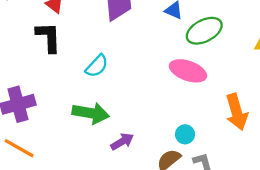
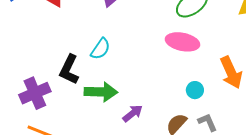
black L-shape: (48, 37) -> (69, 70), moved, turned -144
cyan circle: (185, 134) -> (195, 90), moved

